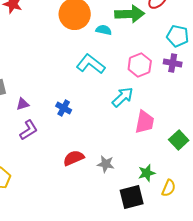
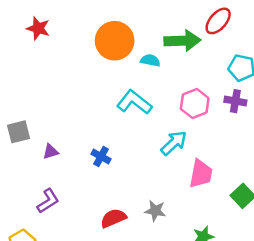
purple L-shape: (29, 130) -> (48, 201), moved
gray star: (106, 164) -> (155, 211), moved

